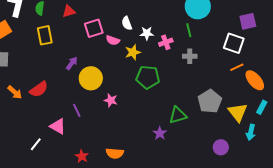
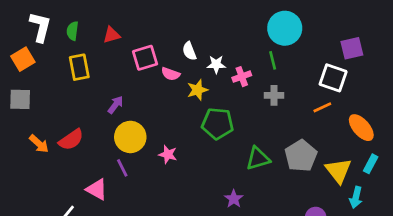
orange line: (237, 67) -> (322, 107), moved
yellow circle: (91, 78) -> (130, 137), moved
green triangle: (178, 115) -> (258, 158), moved

